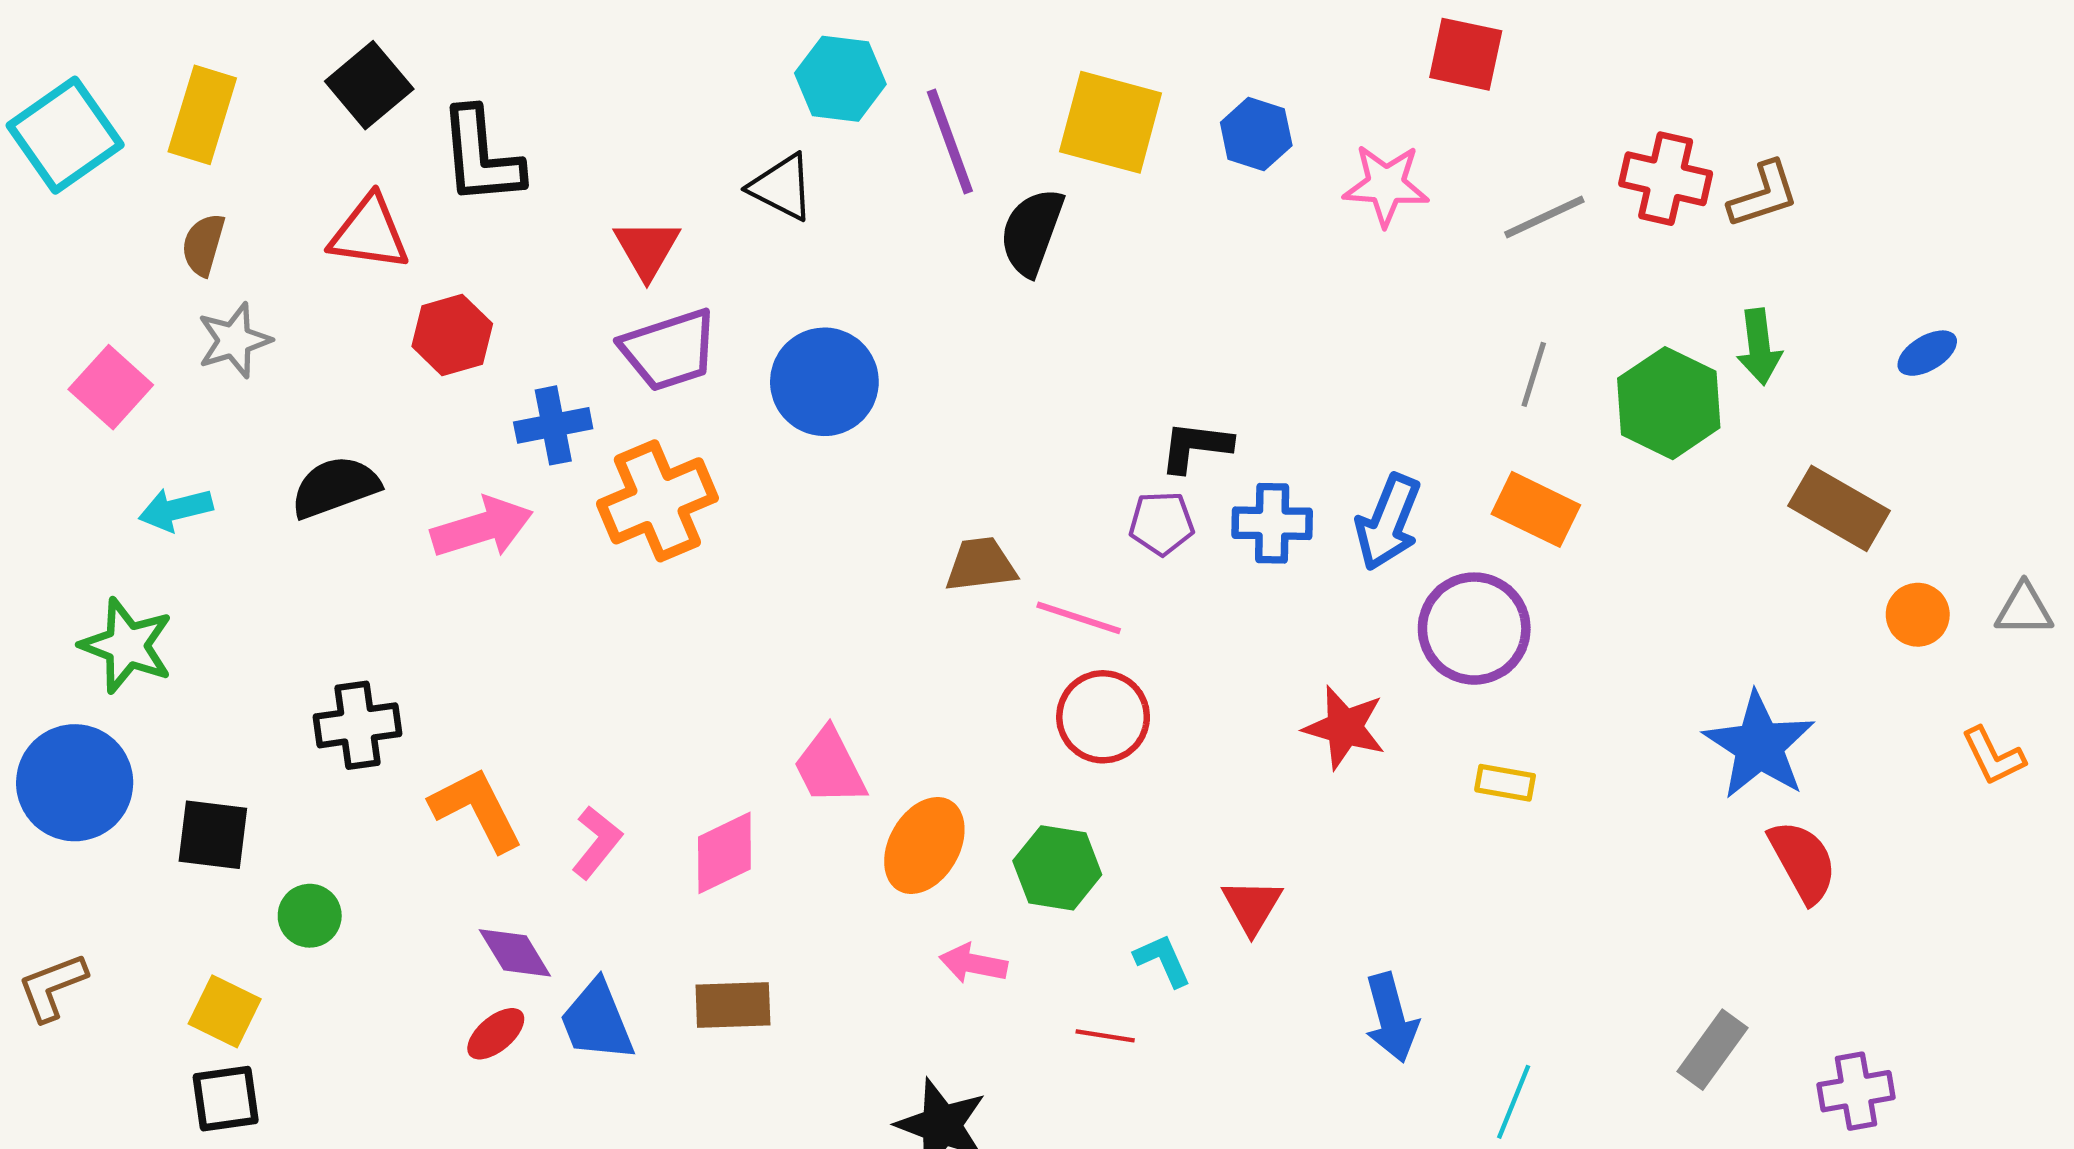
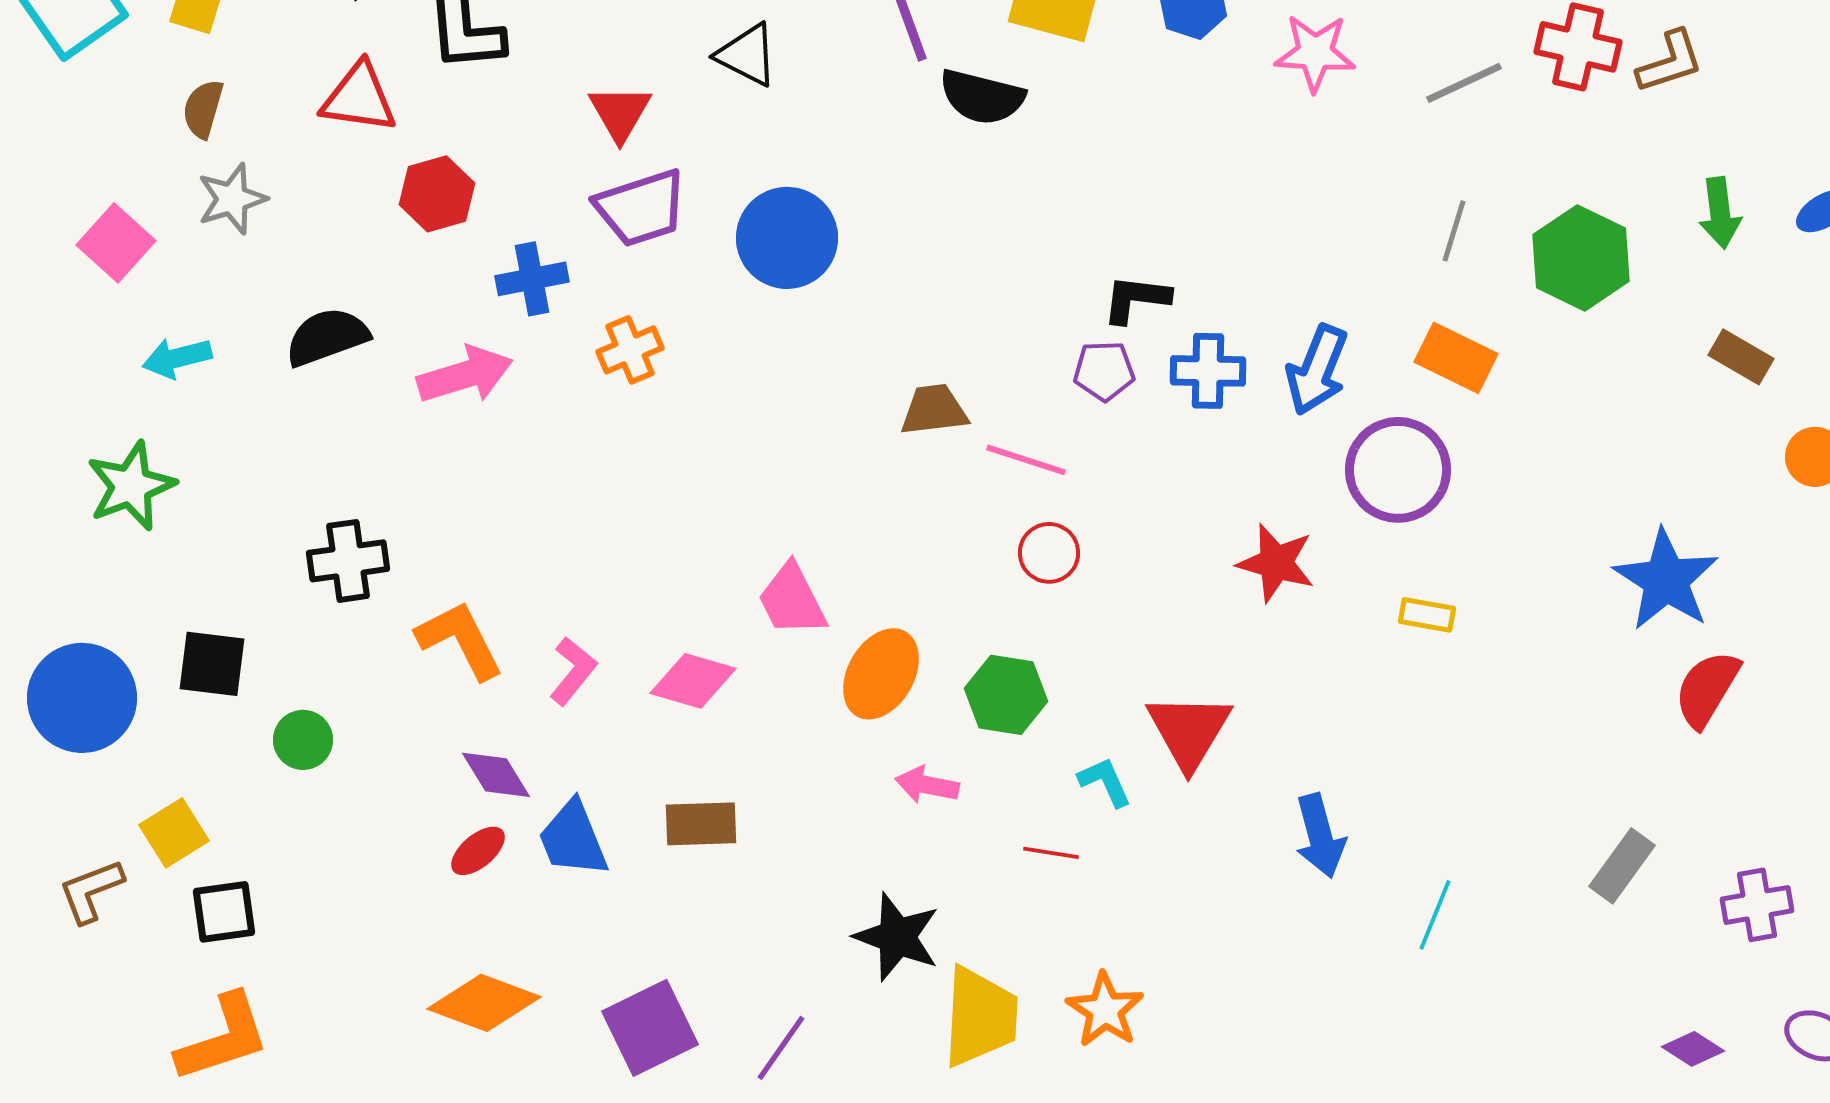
black semicircle: (1032, 232) -> (982, 97), turned -96
green arrow: (1759, 347) -> (1720, 213), moved
orange cross: (657, 501) -> (630, 350), size x0.6
brown rectangle: (1839, 508) -> (1741, 357), size x0.7
green star: (127, 646) -> (131, 486), turned 30
red circle: (1103, 717) -> (1049, 553), size x0.7
blue circle: (75, 783) -> (82, 698), moved
pink diamond: (724, 853) -> (693, 681), turned 42
red semicircle: (1803, 861) -> (1707, 689), turned -120
red triangle: (1252, 906) -> (1189, 731), size x1.5
brown L-shape: (52, 987) -> (91, 891), moved
yellow square: (225, 1011) -> (174, 833), moved, turned 32

